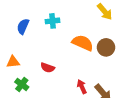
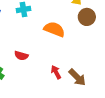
brown circle: (106, 47) -> (87, 17), moved

